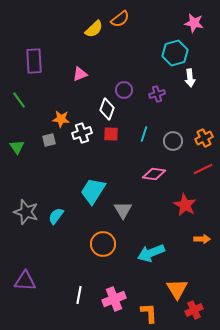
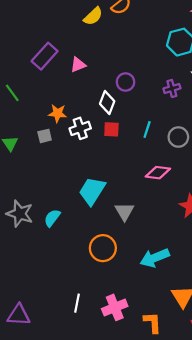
purple rectangle: (34, 61) -> (45, 56), moved, turned 45
purple cross: (157, 94) -> (172, 88), moved
purple triangle: (25, 281) -> (19, 315), moved

